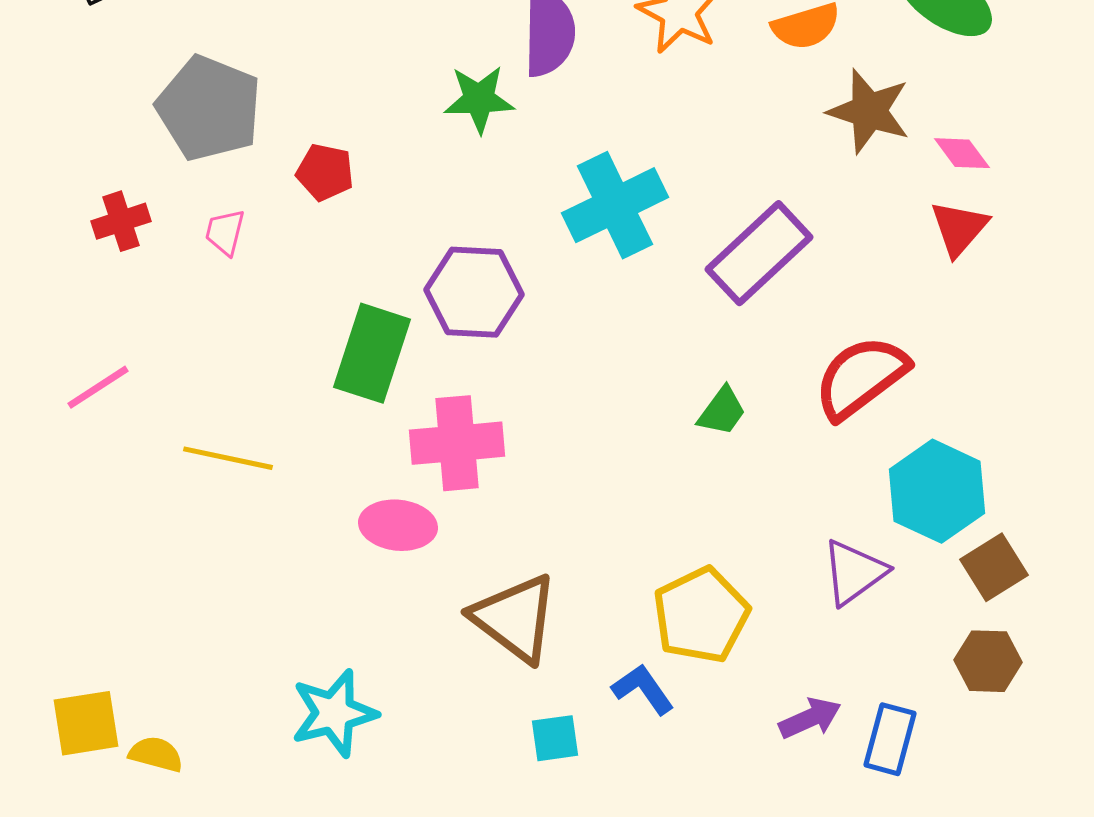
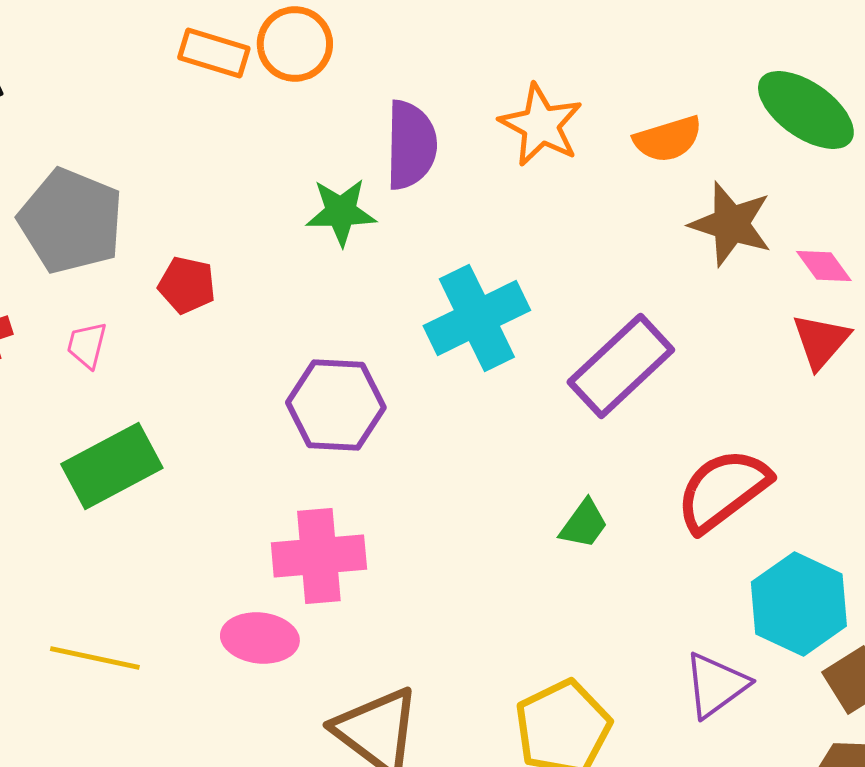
green rectangle: (372, 353) -> (112, 466), moved, turned 44
yellow line: (228, 458) -> (95, 658), moved

